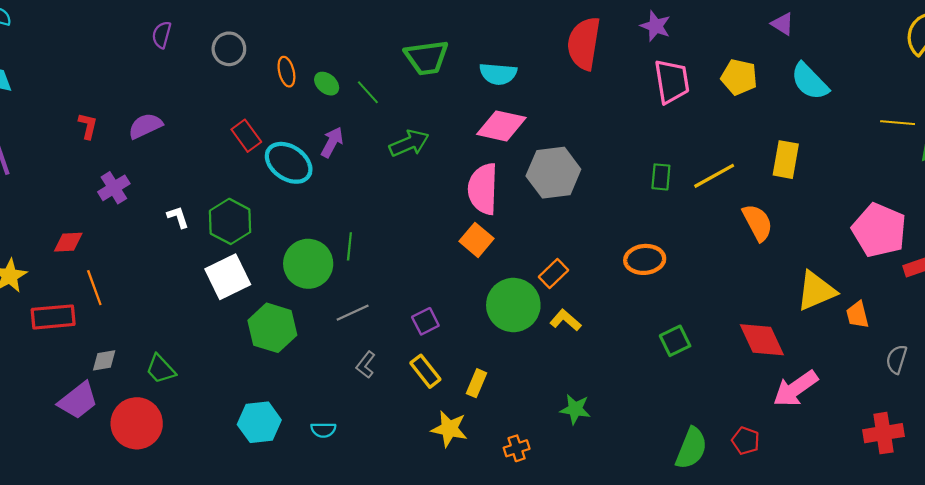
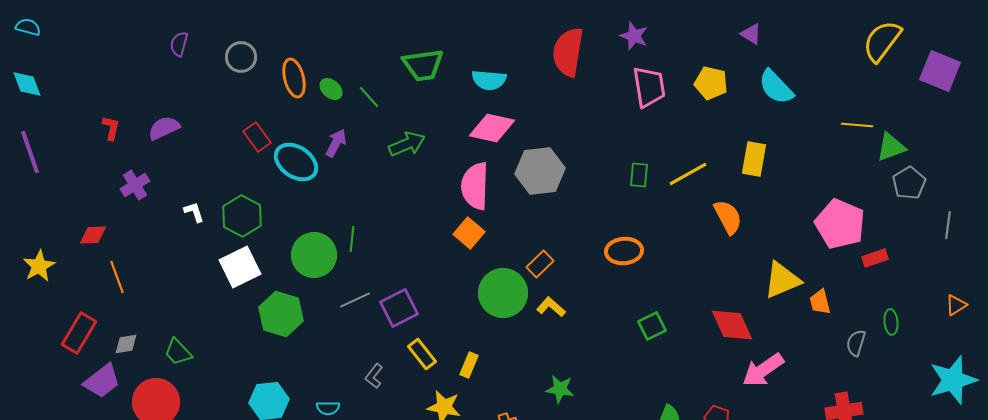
orange ellipse: (286, 72) -> (294, 78), size x1.4
red rectangle: (53, 317) -> (79, 333), moved, turned -54
purple square: (425, 321) -> (399, 308), moved, size x1.5
gray L-shape: (366, 365) -> (374, 376), moved

